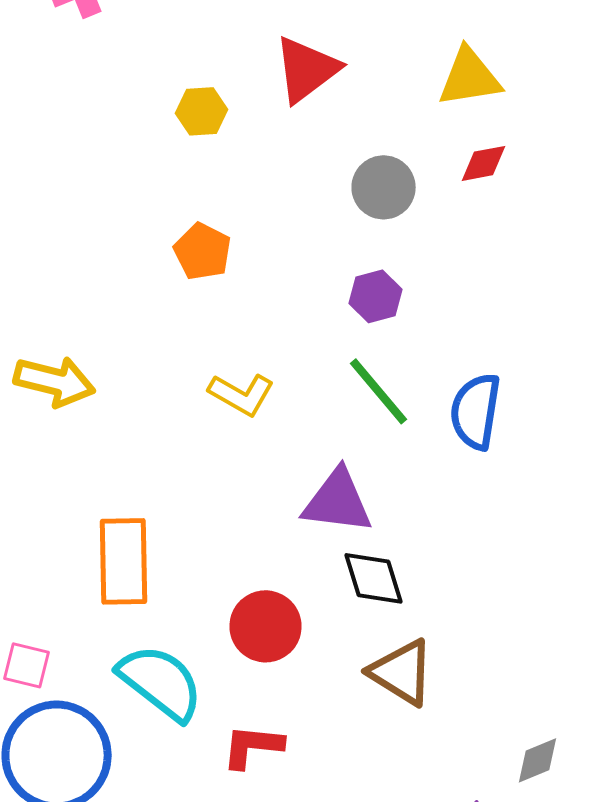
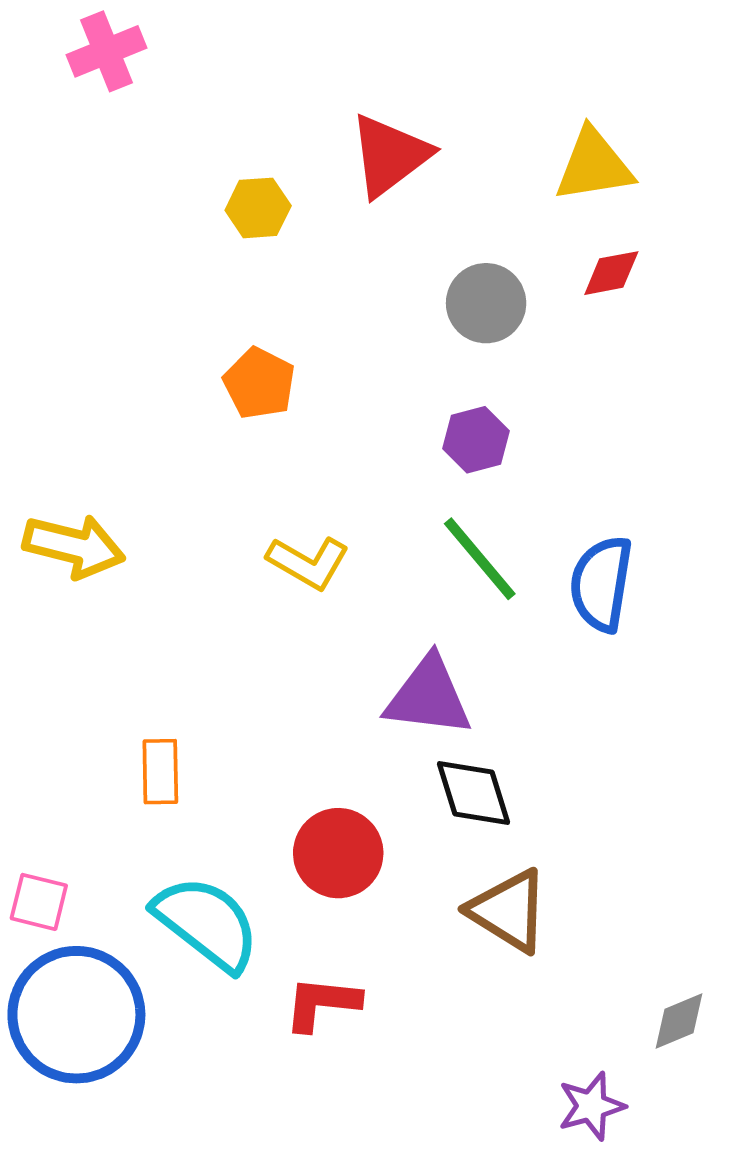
orange rectangle: (124, 561) -> (160, 772), size x0.6

